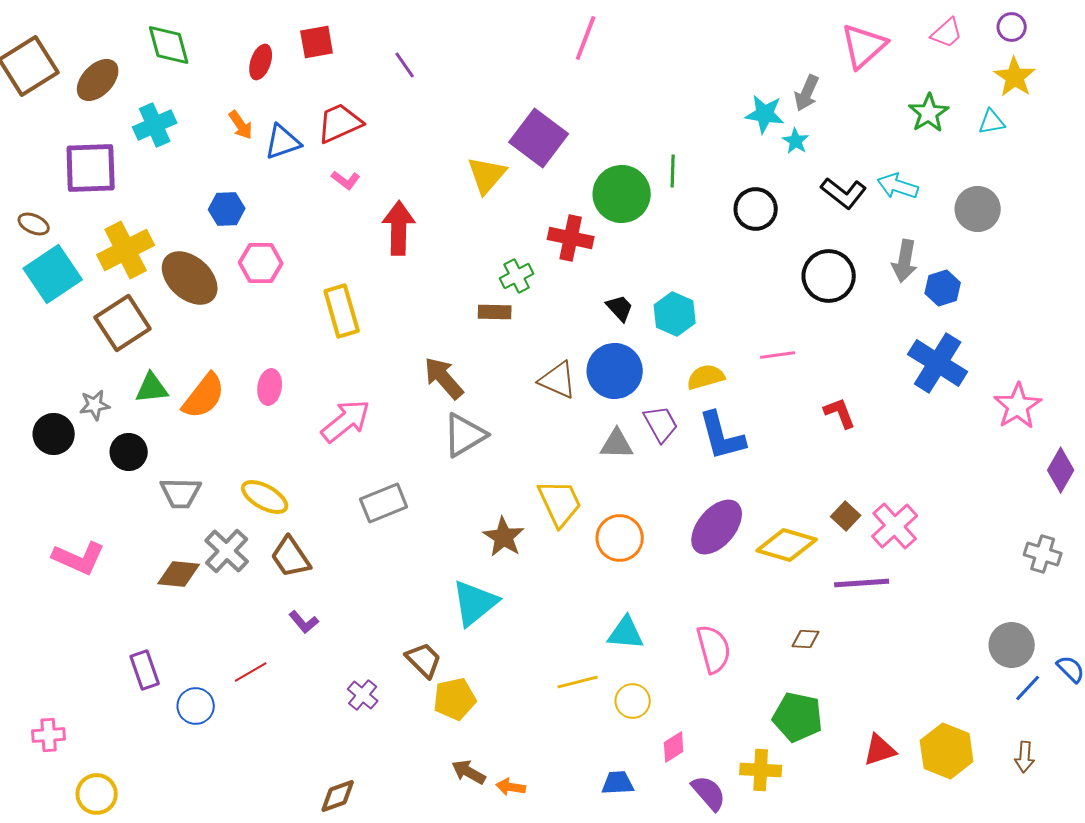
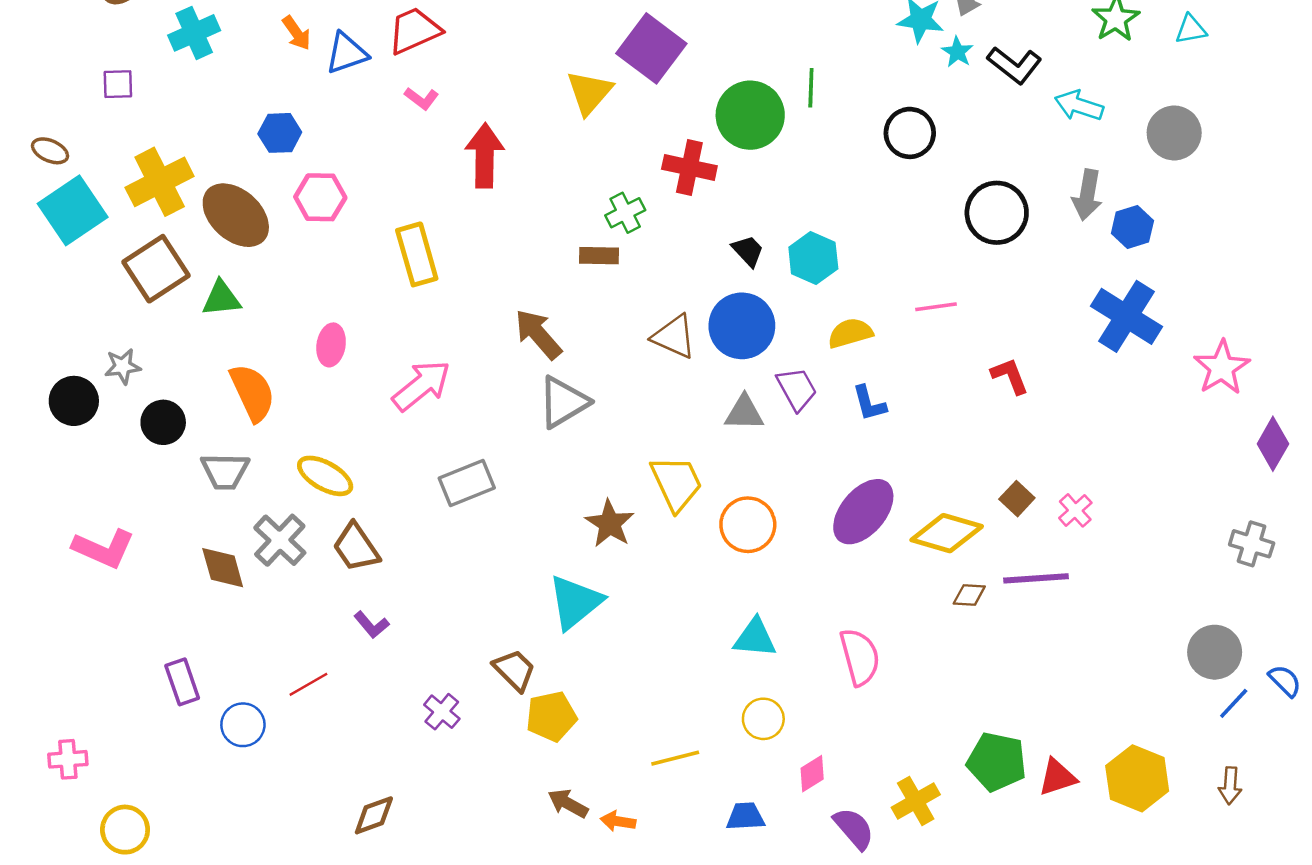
purple square: (91, 168) -> (118, 84), size x0.5
black L-shape: (844, 193) -> (1015, 65), moved
green triangle: (152, 388) -> (221, 298), moved
orange semicircle: (204, 396) -> (252, 393), moved, turned -63
blue L-shape: (722, 436) -> (869, 403), size x0.6
pink cross: (895, 526) -> (1075, 510), size x0.6
brown diamond: (179, 574) -> (223, 568), turned 69
brown diamond: (806, 639) -> (969, 595), moved
yellow line: (578, 682) -> (675, 758), moved
green pentagon: (798, 717) -> (997, 762), moved
yellow cross: (761, 770) -> (916, 801), turned -33
brown diamond: (338, 796) -> (374, 815), moved

